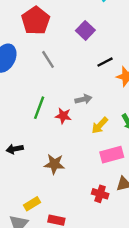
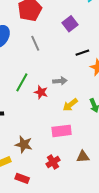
pink rectangle: (112, 155) -> (62, 131), moved
brown star: (54, 164) -> (24, 144), moved
red cross: (100, 194) -> (53, 162), moved, turned 32

